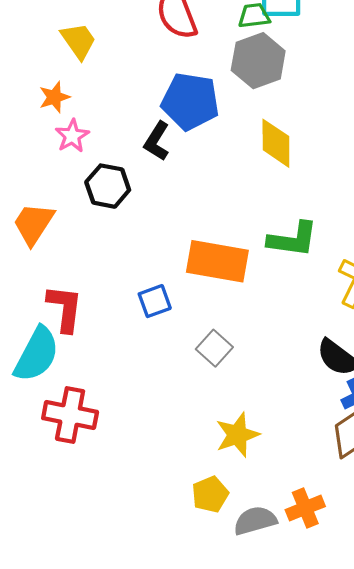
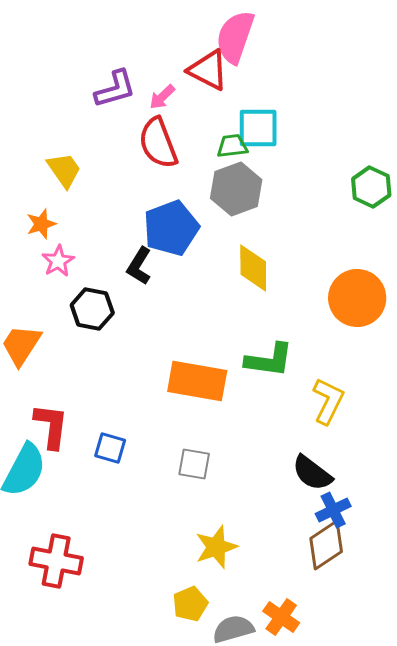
blue pentagon: (190, 101) -> (171, 228), turned -30
blue square: (155, 301) -> (110, 448), moved, turned 36
gray square: (214, 348) -> (194, 464), turned -32
red cross: (70, 415) -> (56, 561), moved
orange cross: (305, 508) -> (281, 617), turned -33

